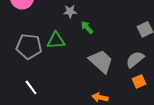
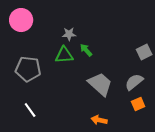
green triangle: (56, 40) -> (64, 55), moved

